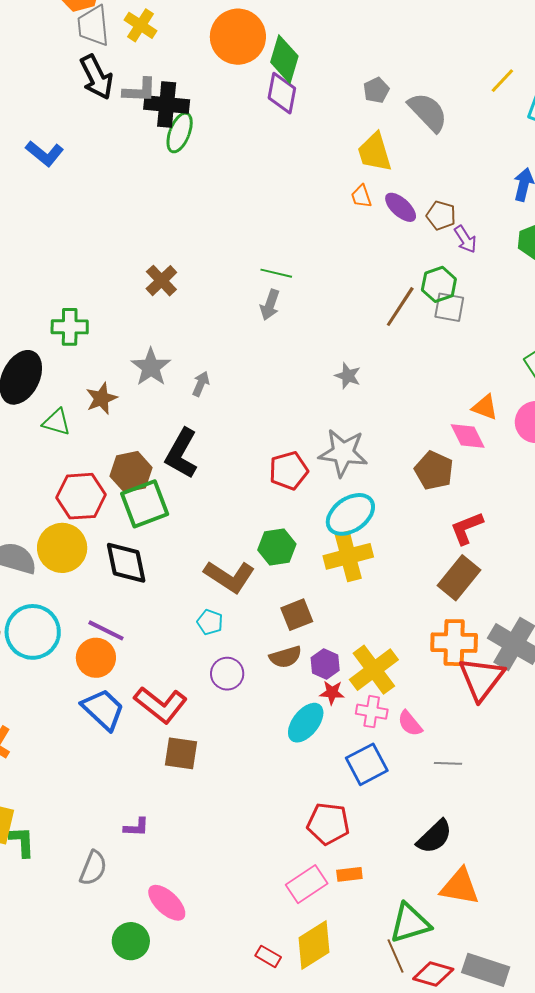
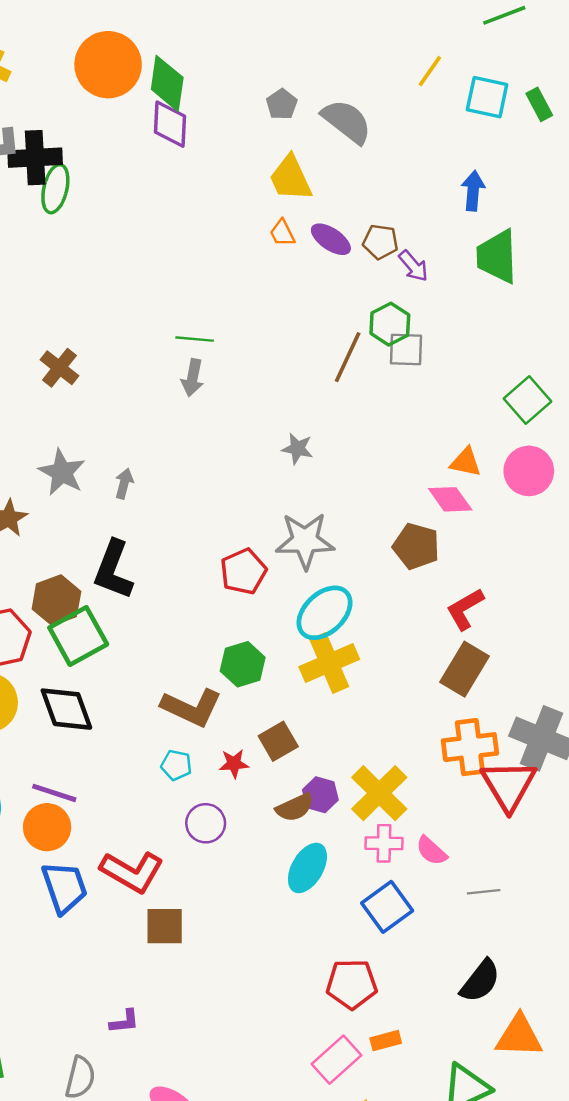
brown semicircle: (286, 657) -> (295, 807), moved
red star: (332, 693) -> (234, 764), moved
blue trapezoid: (103, 709) -> (64, 887), turned 36

